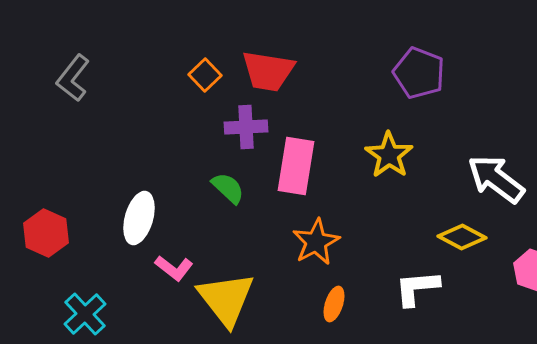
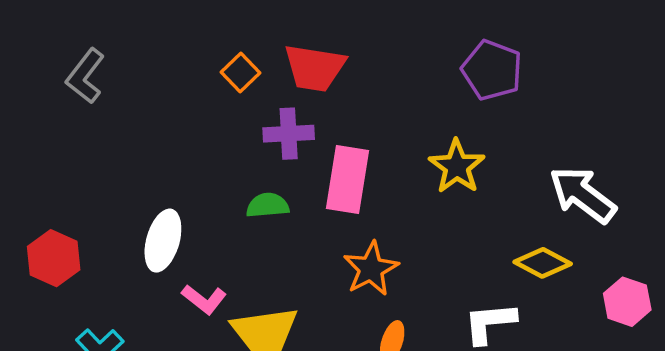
green semicircle: (228, 188) -> (268, 205), turned -48

